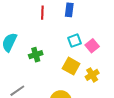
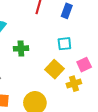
pink square: (92, 46) -> (84, 65), moved

